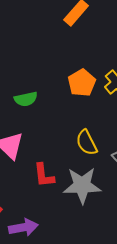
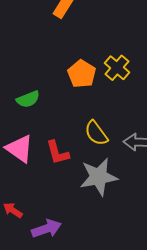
red L-shape: (44, 175) -> (58, 153), moved

